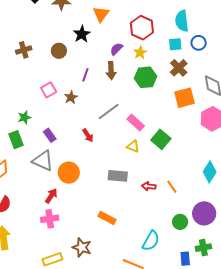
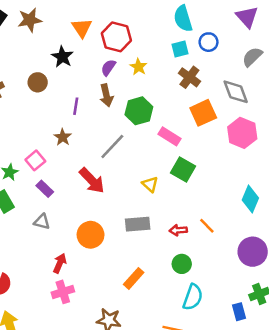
red hexagon: (142, 28) -> (116, 37), moved
green hexagon: (146, 77) -> (139, 111), moved
pink square: (49, 90) -> (35, 160), moved
pink rectangle: (136, 122) -> (170, 136), moved
red arrow: (88, 135) -> (92, 181), size x1.6
yellow triangle: (133, 146) -> (150, 184), turned 32
gray triangle: (43, 161) -> (42, 222), size x0.6
orange circle: (69, 173) -> (91, 235), moved
orange rectangle: (107, 218) -> (134, 278), turned -66
green circle: (180, 222) -> (182, 264), moved

